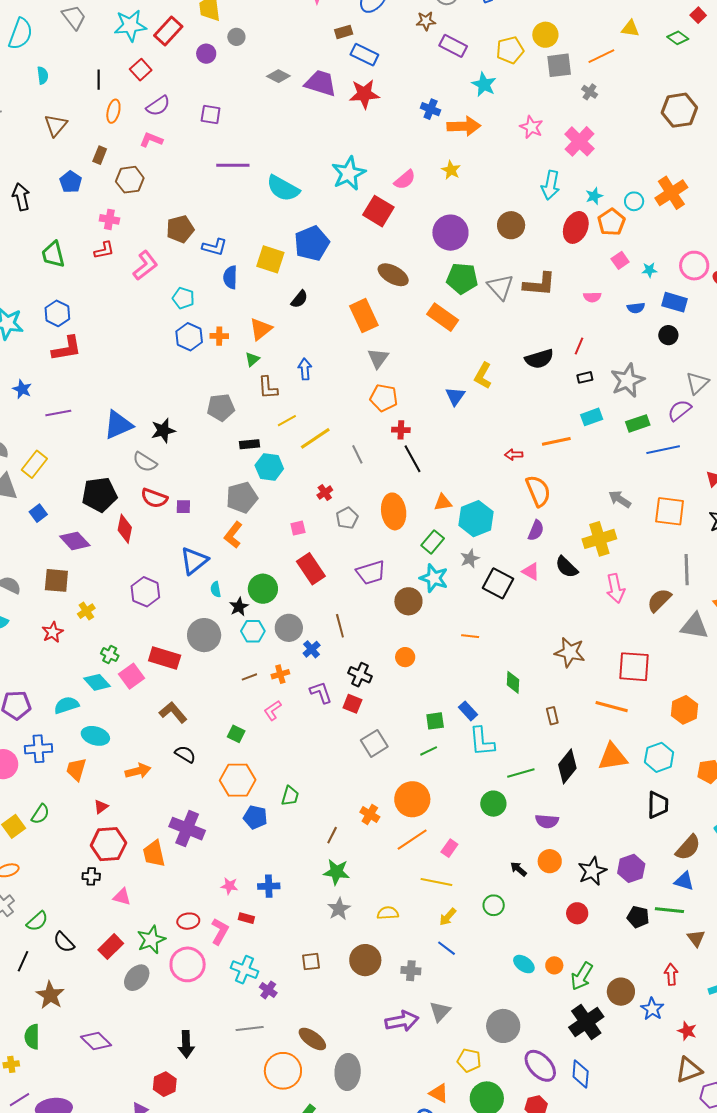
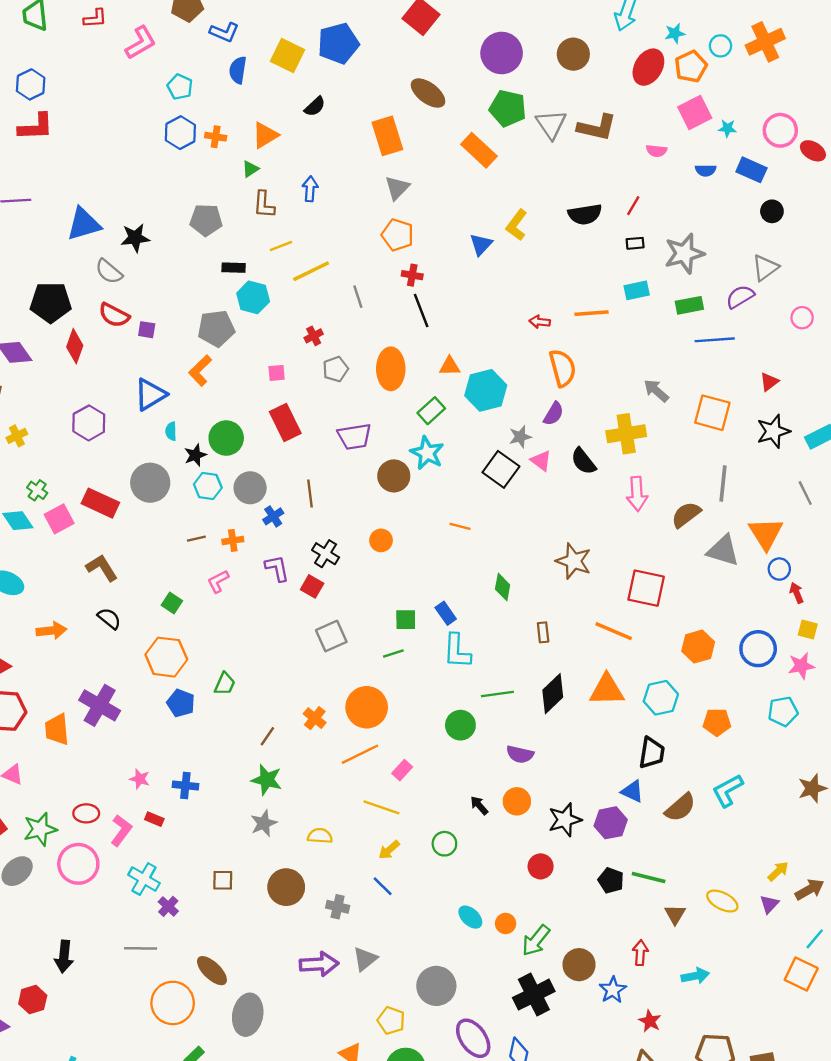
pink square: (620, 260) -> (695, 112), size x1.6
black circle: (668, 335) -> (772, 211), moved
gray star: (470, 559) -> (520, 437), moved
blue triangle: (684, 881) -> (632, 791), moved

